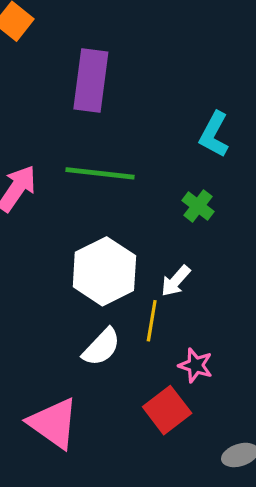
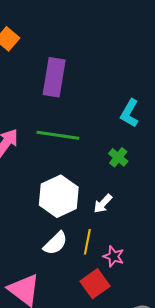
yellow line: (152, 321) -> (87, 242), moved

